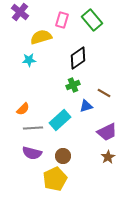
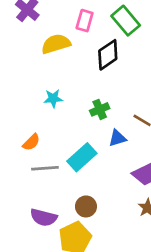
black diamond: (78, 58) -> (108, 55), moved
cyan star: (29, 60) -> (53, 98), moved
purple semicircle: (32, 153) -> (44, 217), moved

